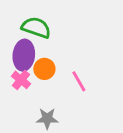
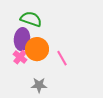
orange circle: (44, 69) -> (37, 49), size x1.5

